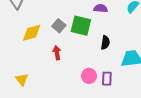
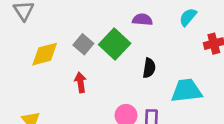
green square: (81, 26) -> (115, 44), turned 30

